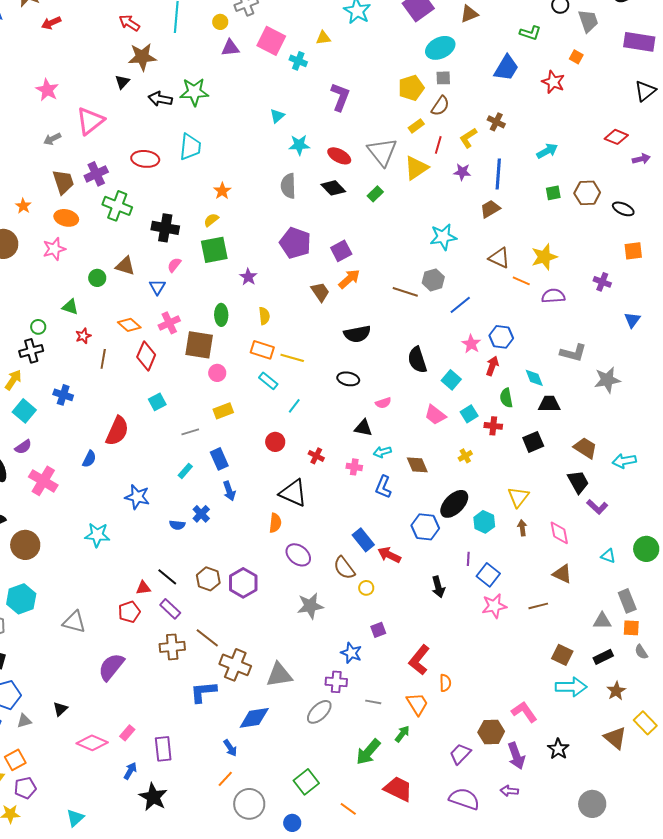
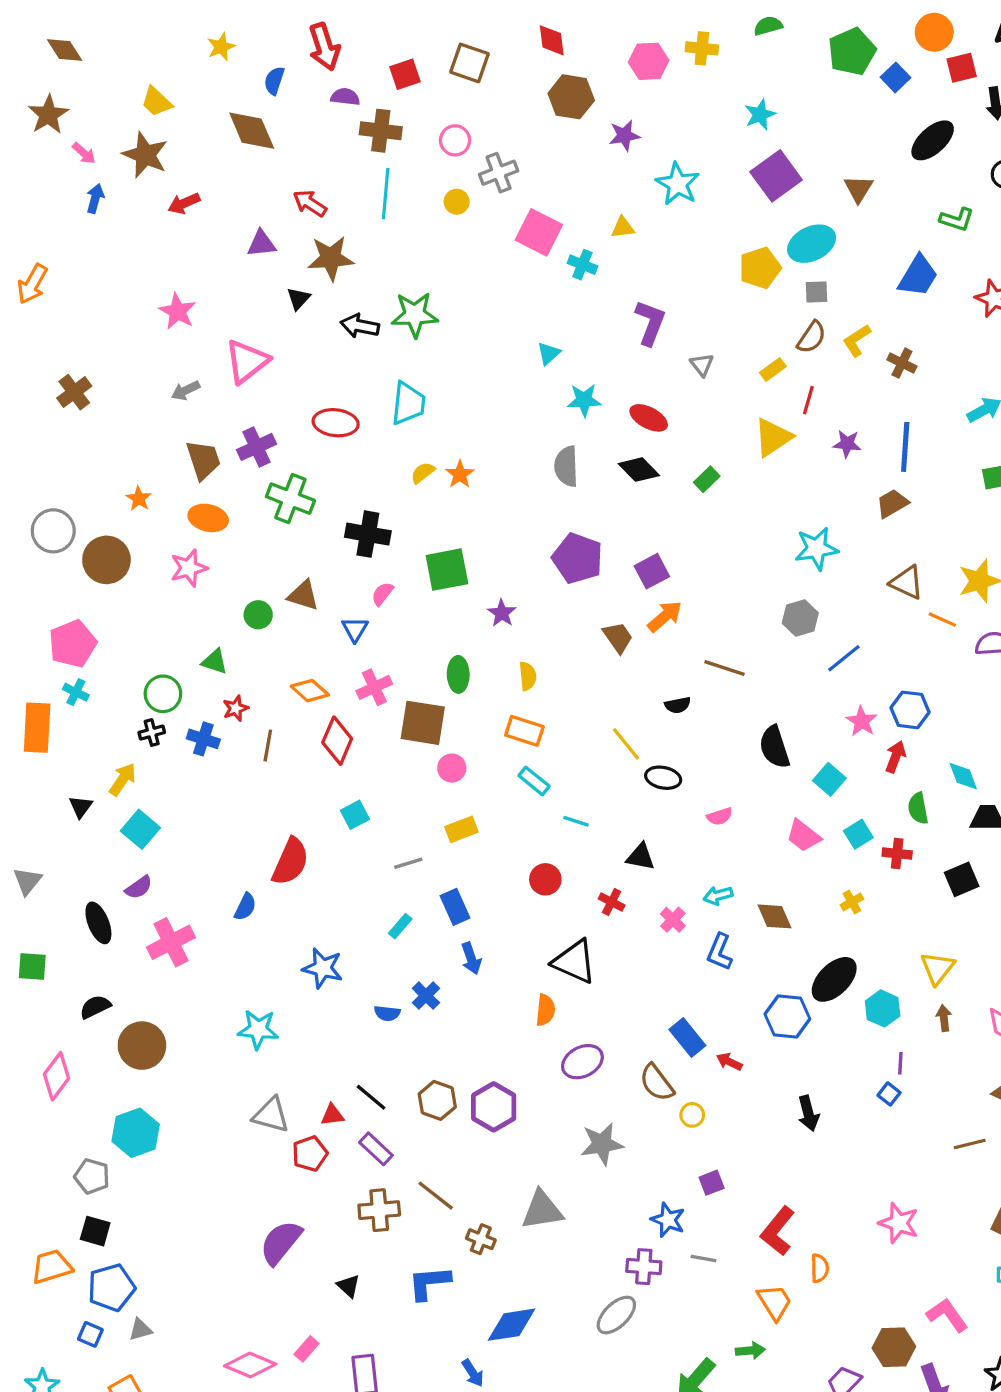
brown triangle: (469, 14) -> (858, 189), turned -36
purple triangle: (230, 48) -> (261, 244), moved
yellow pentagon: (411, 88) -> (760, 268), moved
yellow L-shape: (468, 138) -> (857, 340), moved
gray triangle: (382, 152) -> (702, 365), moved, size x0.5
yellow semicircle: (211, 220) -> (423, 473), moved
brown line: (405, 292) -> (724, 668), moved
green circle: (38, 327) -> (163, 694), size x1.5
black semicircle: (357, 334) -> (678, 705), size x0.6
black cross: (31, 351) -> (152, 733), size x0.7
yellow line: (292, 358) -> (626, 744), moved, turned 35
blue cross: (63, 395) -> (203, 739), moved
cyan line: (294, 406) -> (576, 821), turned 70
black triangle: (363, 428) -> (641, 857), moved
pink cross: (354, 467) -> (673, 920), turned 35
pink cross: (43, 481) -> (171, 942), turned 32
purple ellipse: (298, 555) -> (582, 1062), turned -65
red arrow: (389, 555) -> (729, 1062), size x0.7
purple line: (468, 559) -> (900, 1063), moved
blue square: (488, 575) -> (889, 1094), size x0.6
pink star: (494, 606) -> (899, 1223), moved, turned 30
gray triangle: (74, 622) -> (271, 1115), moved
brown cross: (235, 665) -> (481, 1239), size x0.6
gray triangle: (279, 675) -> (542, 1210), moved
gray line: (373, 702) -> (703, 1259), moved
black triangle: (60, 709) -> (349, 1286), moved, turned -35
green arrow: (402, 734) -> (750, 1351), turned 48

